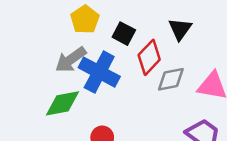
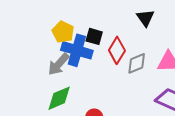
black triangle: (180, 29) -> (145, 18), moved
blue cross: (99, 72) -> (77, 50), moved

